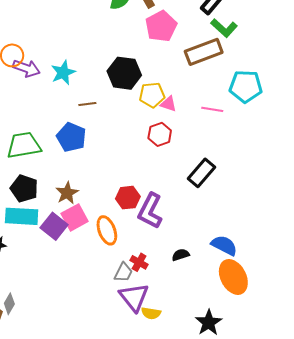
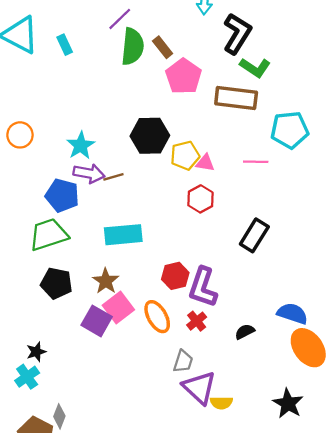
brown rectangle: (204, 52) -> (236, 98), turned 36
purple arrow: (26, 68) -> (89, 173), moved
blue pentagon: (71, 137) -> (62, 195), moved
cyan rectangle: (22, 216) -> (123, 235), moved
red cross: (139, 262) -> (197, 321), moved, turned 30

